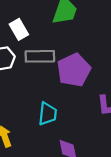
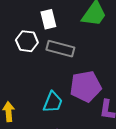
purple pentagon: (74, 70) -> (86, 86), moved

